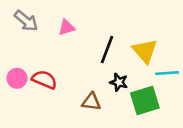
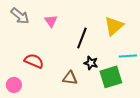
pink triangle: (67, 27) -> (51, 21), turned -48
yellow triangle: (145, 51) -> (114, 26), moved, turned 30
pink circle: (17, 78) -> (14, 85), moved

